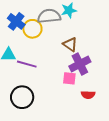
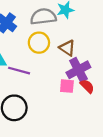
yellow circle: (32, 29) -> (39, 43), moved
red semicircle: (88, 95) -> (87, 86), moved, turned -136

